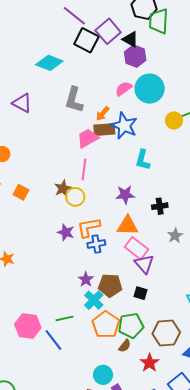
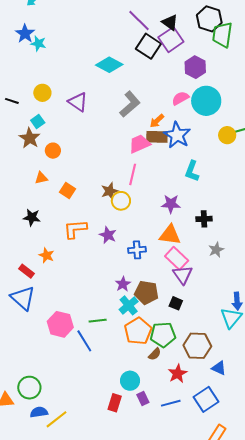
black triangle: (130, 39) -> (170, 22), moved
gray L-shape: (74, 100) -> (130, 104), turned -152
orange L-shape: (89, 227) -> (75, 229), moved

